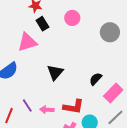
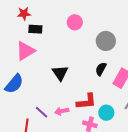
pink circle: (72, 18) -> (75, 22), moved
black rectangle: (42, 24) -> (35, 29), turned -40
gray circle: (110, 32) -> (106, 41), moved

